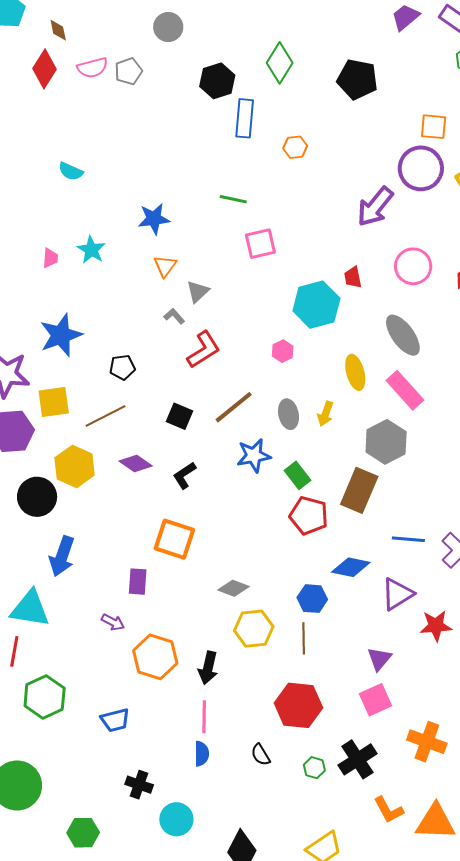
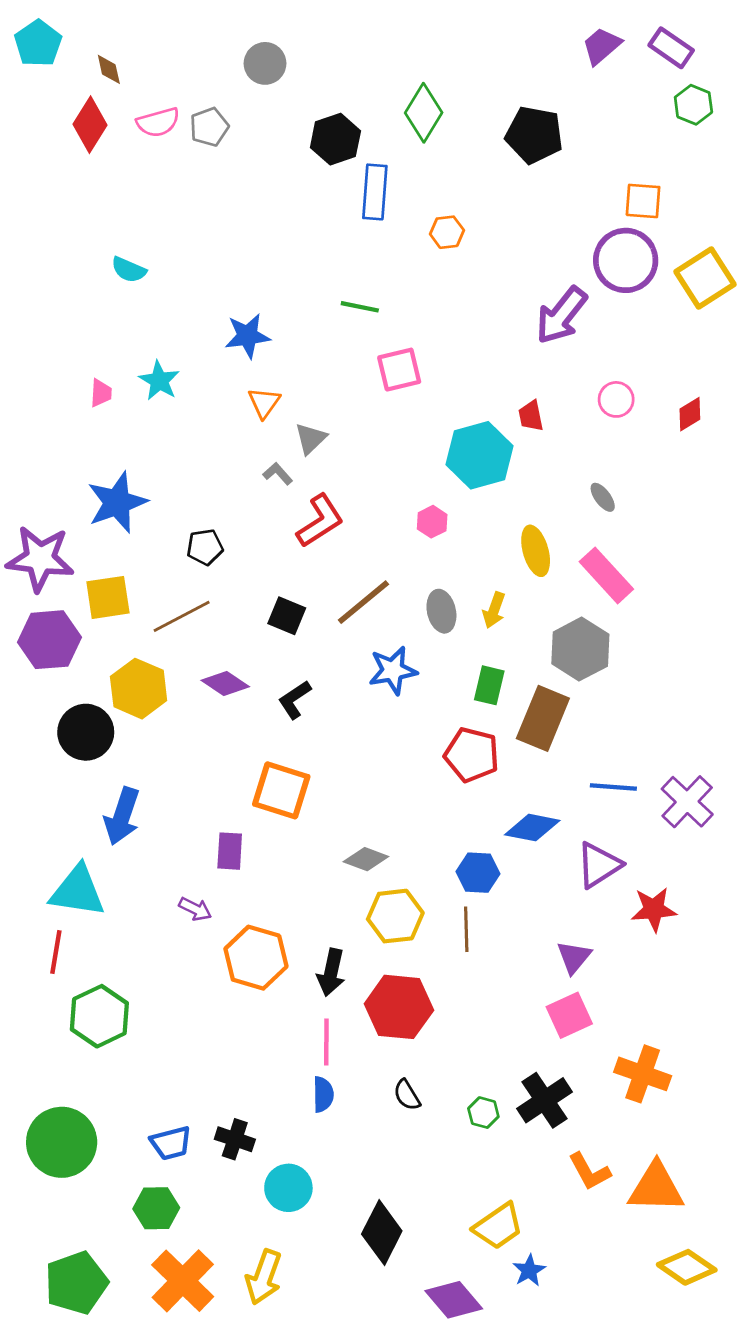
pink circle: (413, 266) -> (616, 399), size x0.7
gray ellipse: (403, 335) -> (603, 497), size x0.5
green rectangle: (297, 475) -> (489, 685), moved, turned 52
red hexagon: (298, 705) -> (399, 1007), moved
blue trapezoid: (115, 720) -> (171, 1143), moved

